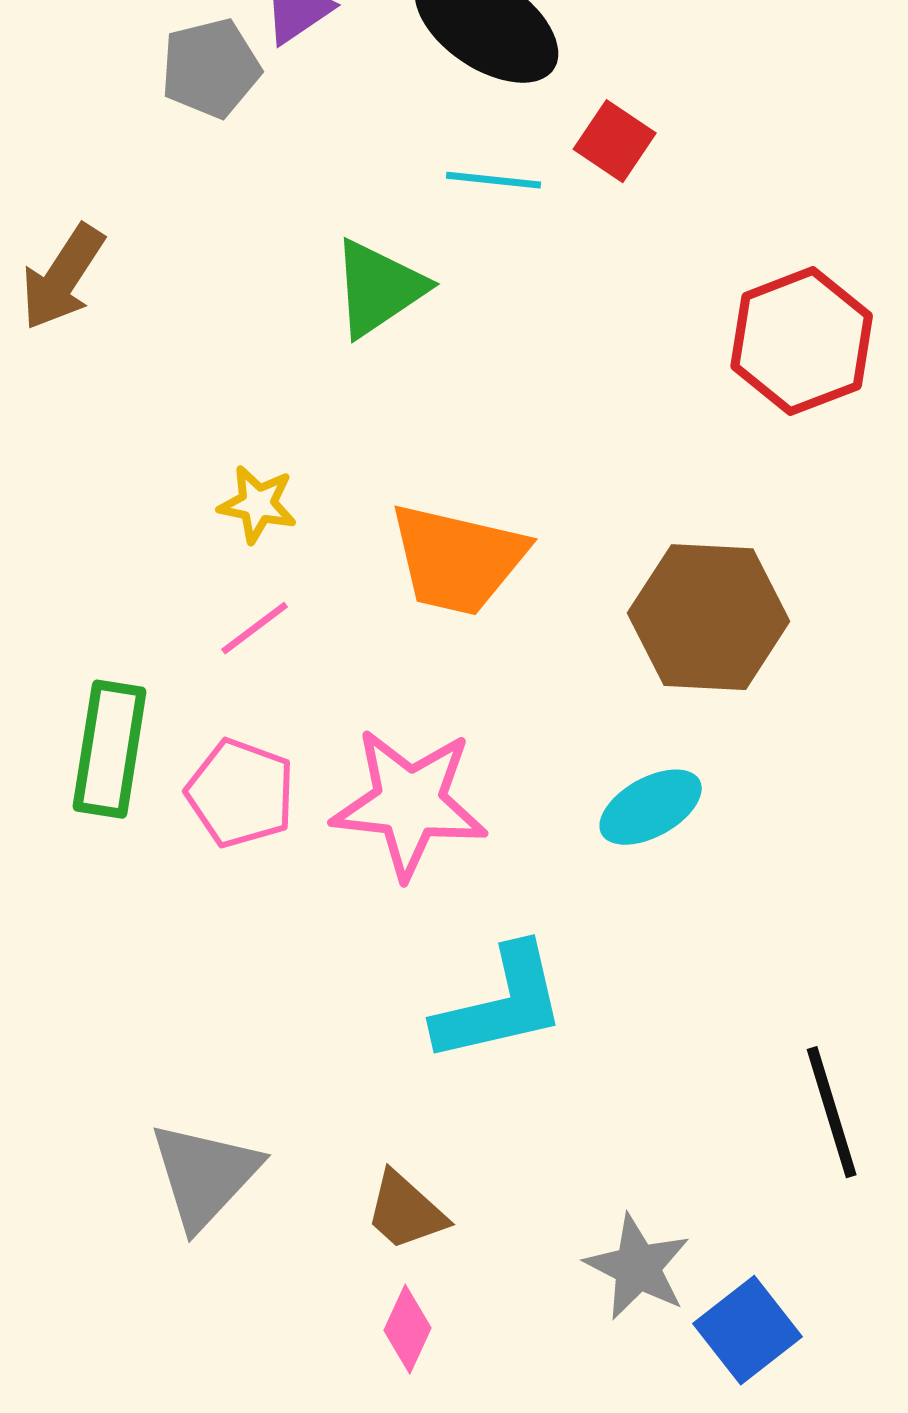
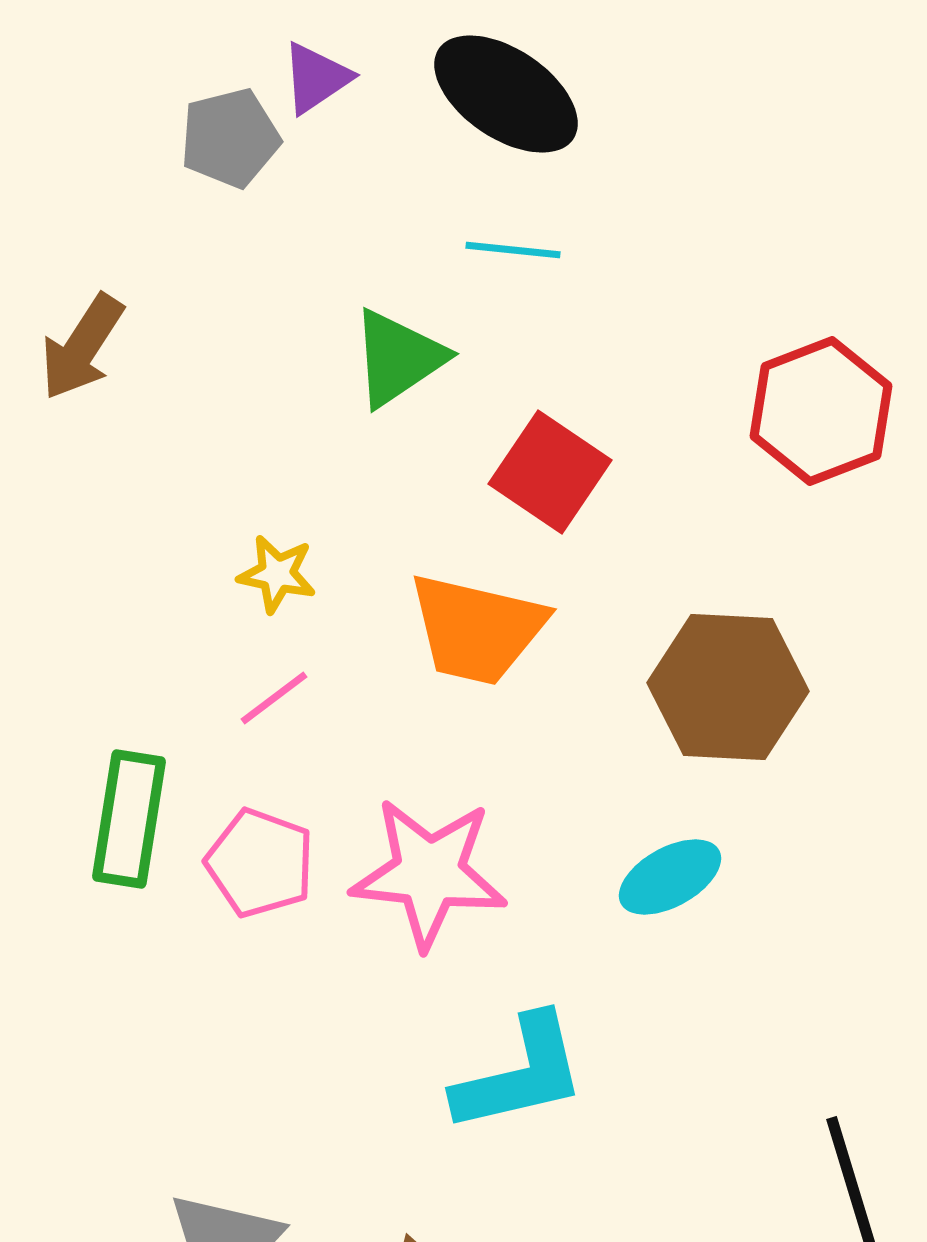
red square: (615, 141) -> (550, 472), moved, size x1.5

